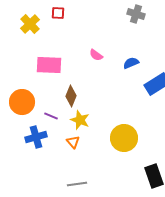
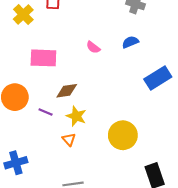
blue semicircle: (131, 63) -> (130, 42), moved
brown diamond: (71, 96) -> (67, 91), turned 60
blue cross: (36, 137) -> (16, 163), moved

